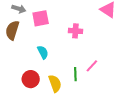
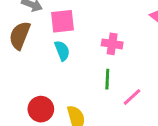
cyan semicircle: (43, 52) -> (62, 51), moved
green line: (75, 74) -> (107, 79), moved

